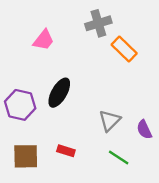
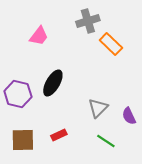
red rectangle: (66, 151) -> (59, 135), turned -42

